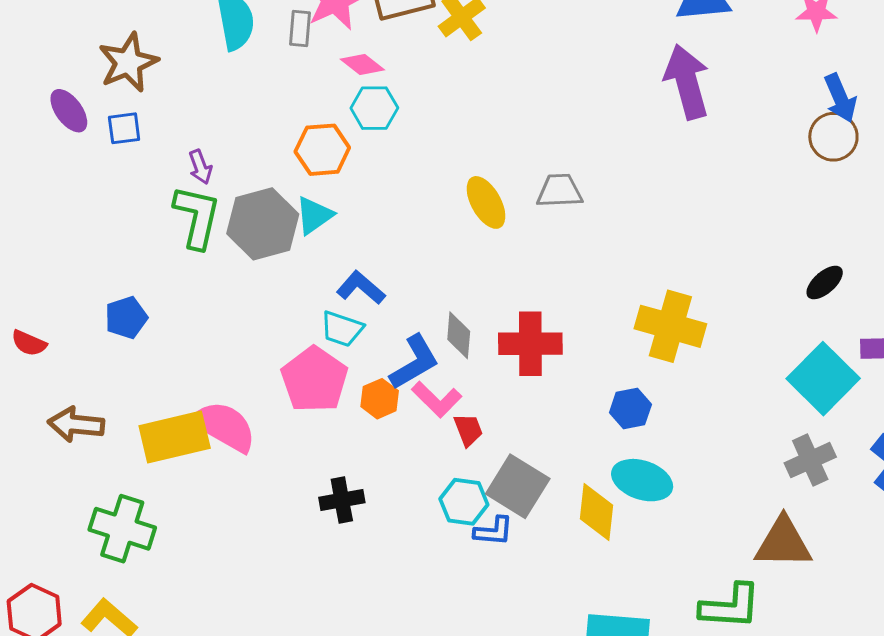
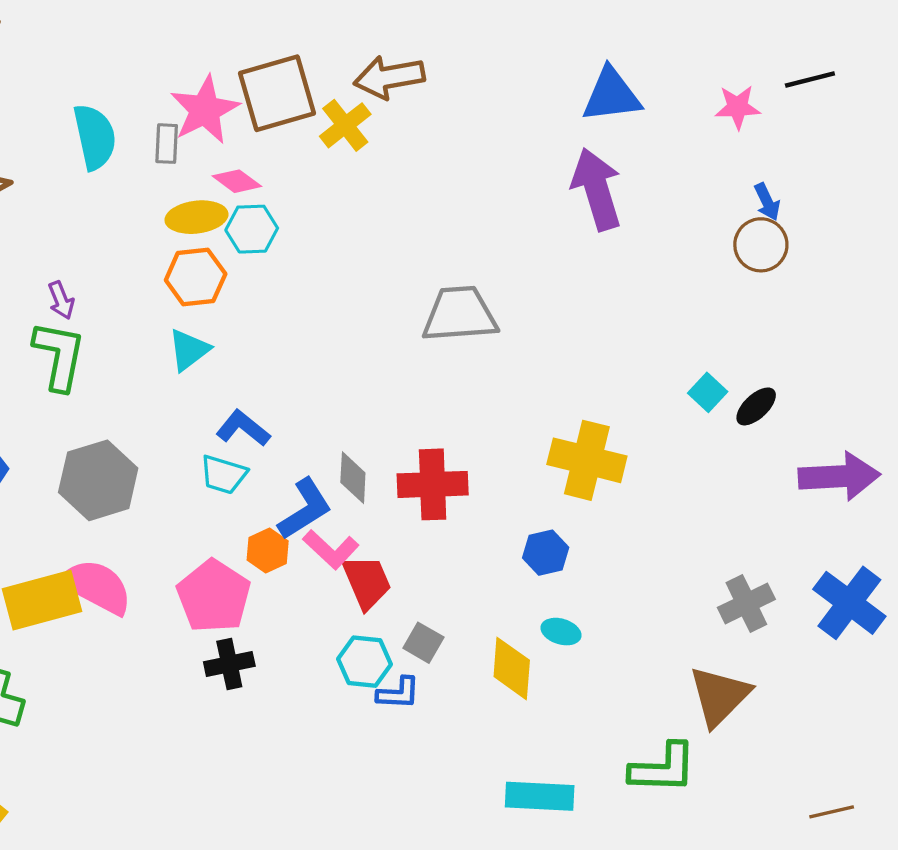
blue arrow: (840, 98) -> (767, 202), size x0.7
gray trapezoid: (560, 191) -> (460, 314), size x1.5
yellow ellipse: (486, 202) -> (196, 217), moved, turned -66
gray hexagon: (263, 224) -> (98, 480), moved
cyan square: (823, 379) -> (708, 392), moved, size x0.5
pink pentagon: (314, 380) -> (214, 596), moved
red trapezoid: (468, 430) -> (367, 582), size x1.5
cyan ellipse: (642, 480) -> (561, 632), size x0.6
gray square: (518, 486) -> (423, 643), size x0.6
brown triangle: (783, 543) -> (719, 696), turned -44

